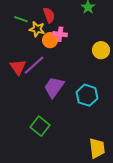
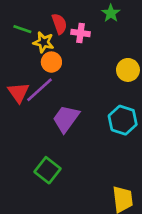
pink cross: (60, 34) -> (80, 33), moved
orange circle: (50, 40) -> (51, 62), moved
cyan hexagon: (87, 95) -> (123, 120), moved

